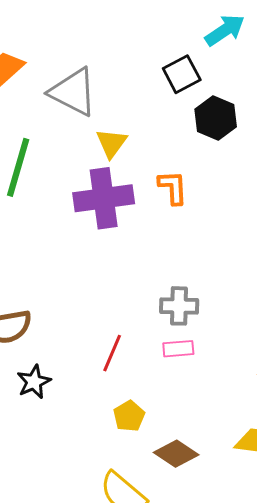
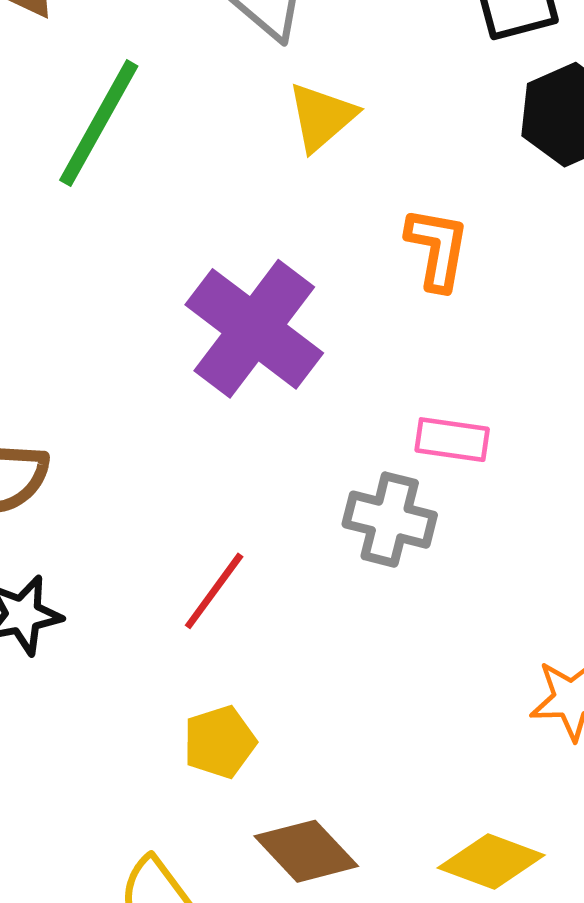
purple cross: (104, 198) -> (254, 329), moved, turned 32
pink rectangle: (178, 349) -> (452, 440), moved

